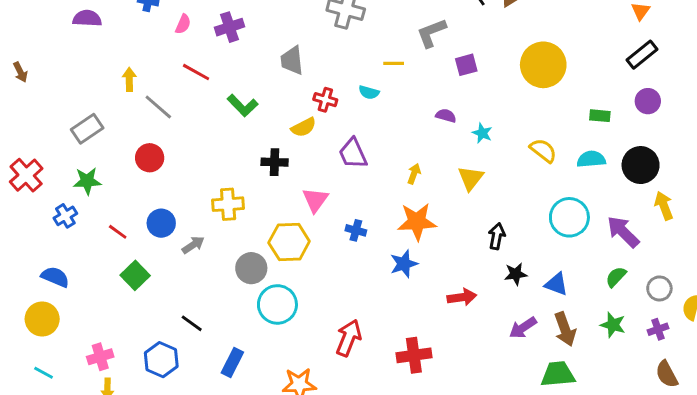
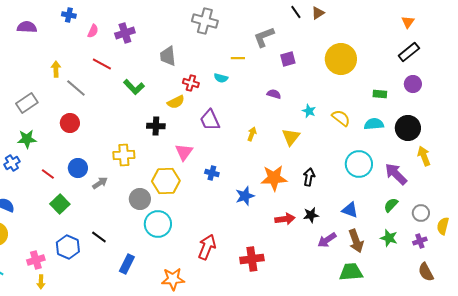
cyan star: (482, 133) -> (309, 111), moved
orange star: (417, 222) -> (274, 178), moved
black star: (516, 274) -> (311, 215), moved
blue hexagon: (161, 360) -> (68, 247), moved

